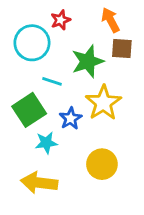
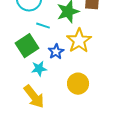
yellow arrow: (39, 183) -> (34, 97), turned -135

